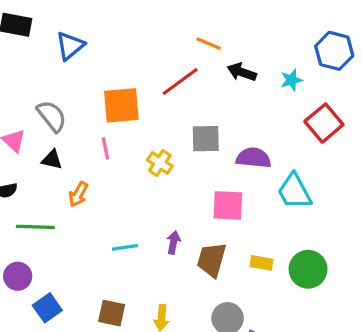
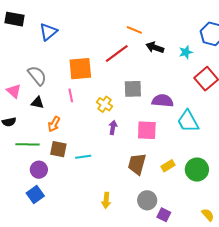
purple arrow: (173, 242) -> (113, 127), moved
yellow rectangle: (261, 263) -> (168, 166), turned -40
purple circle: (18, 276) -> (39, 170), moved
brown square: (112, 313) -> (58, 149), moved

